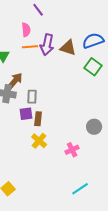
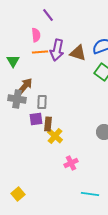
yellow cross: (39, 141) -> (55, 136), moved
pink cross: (72, 150) -> (71, 163), moved
cyan line: (80, 189) -> (90, 194), turned 42

